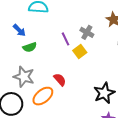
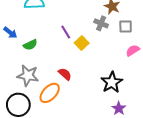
blue arrow: (19, 30) -> (10, 33), moved
gray cross: (87, 32) -> (101, 23), moved

